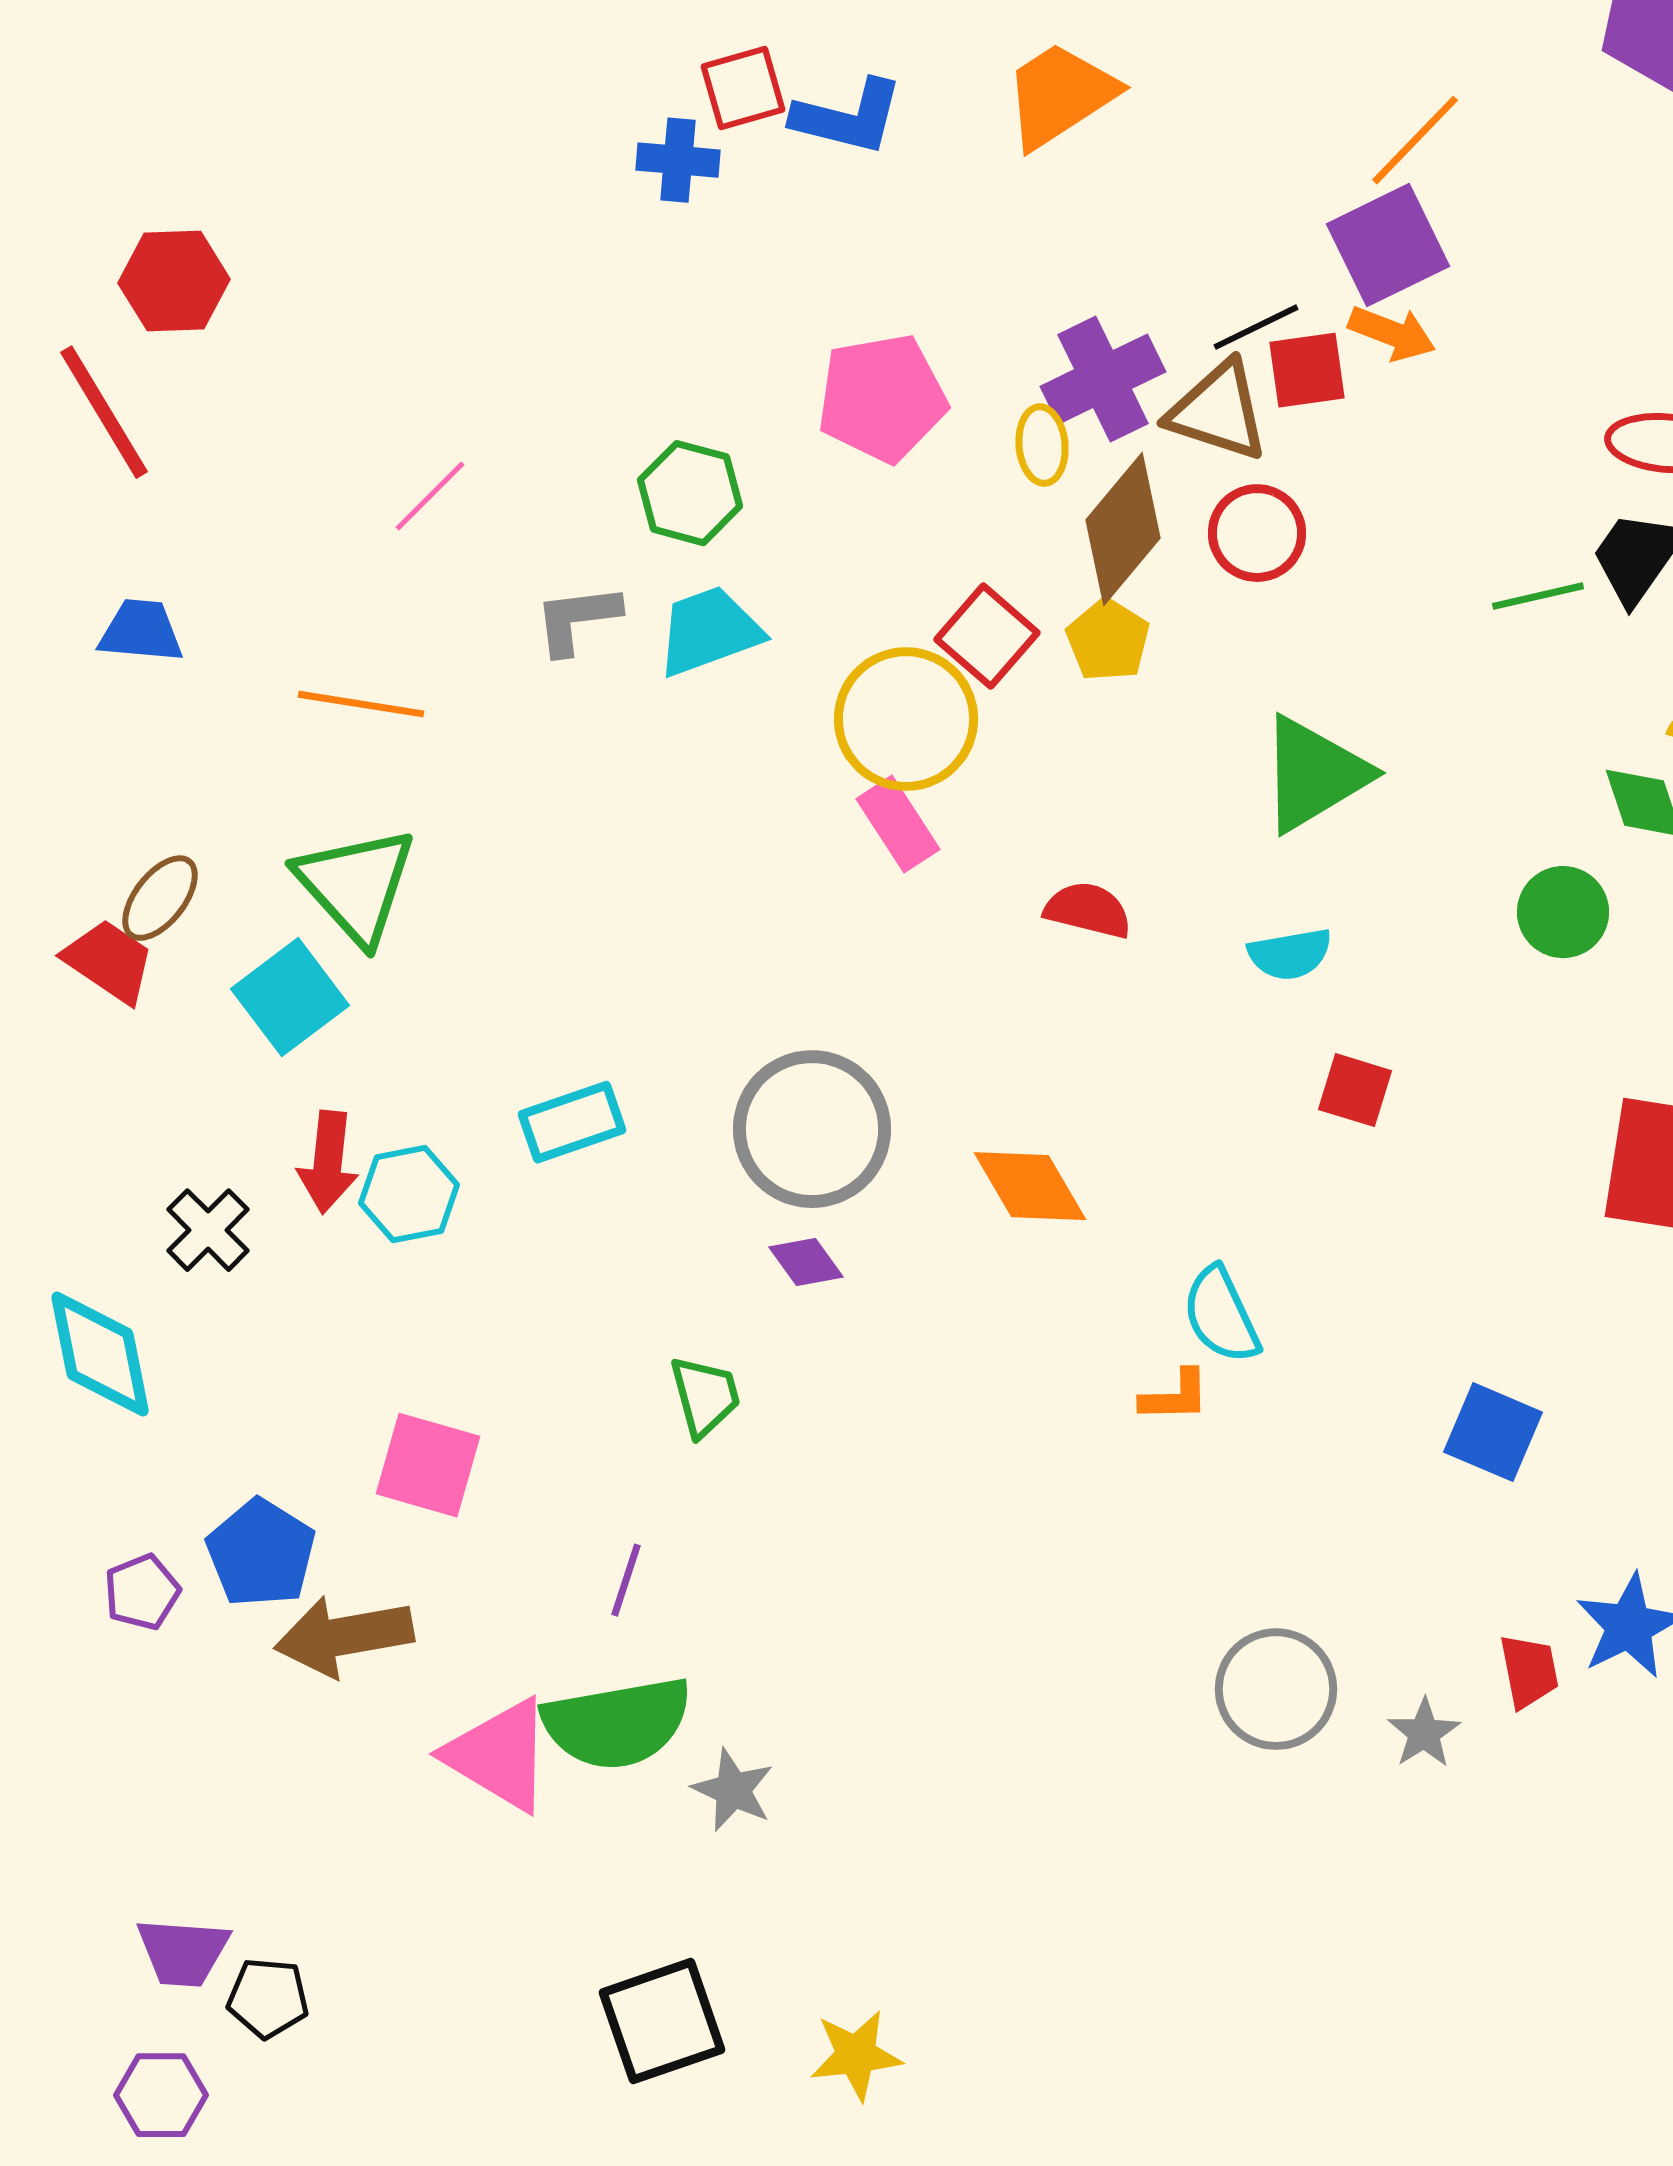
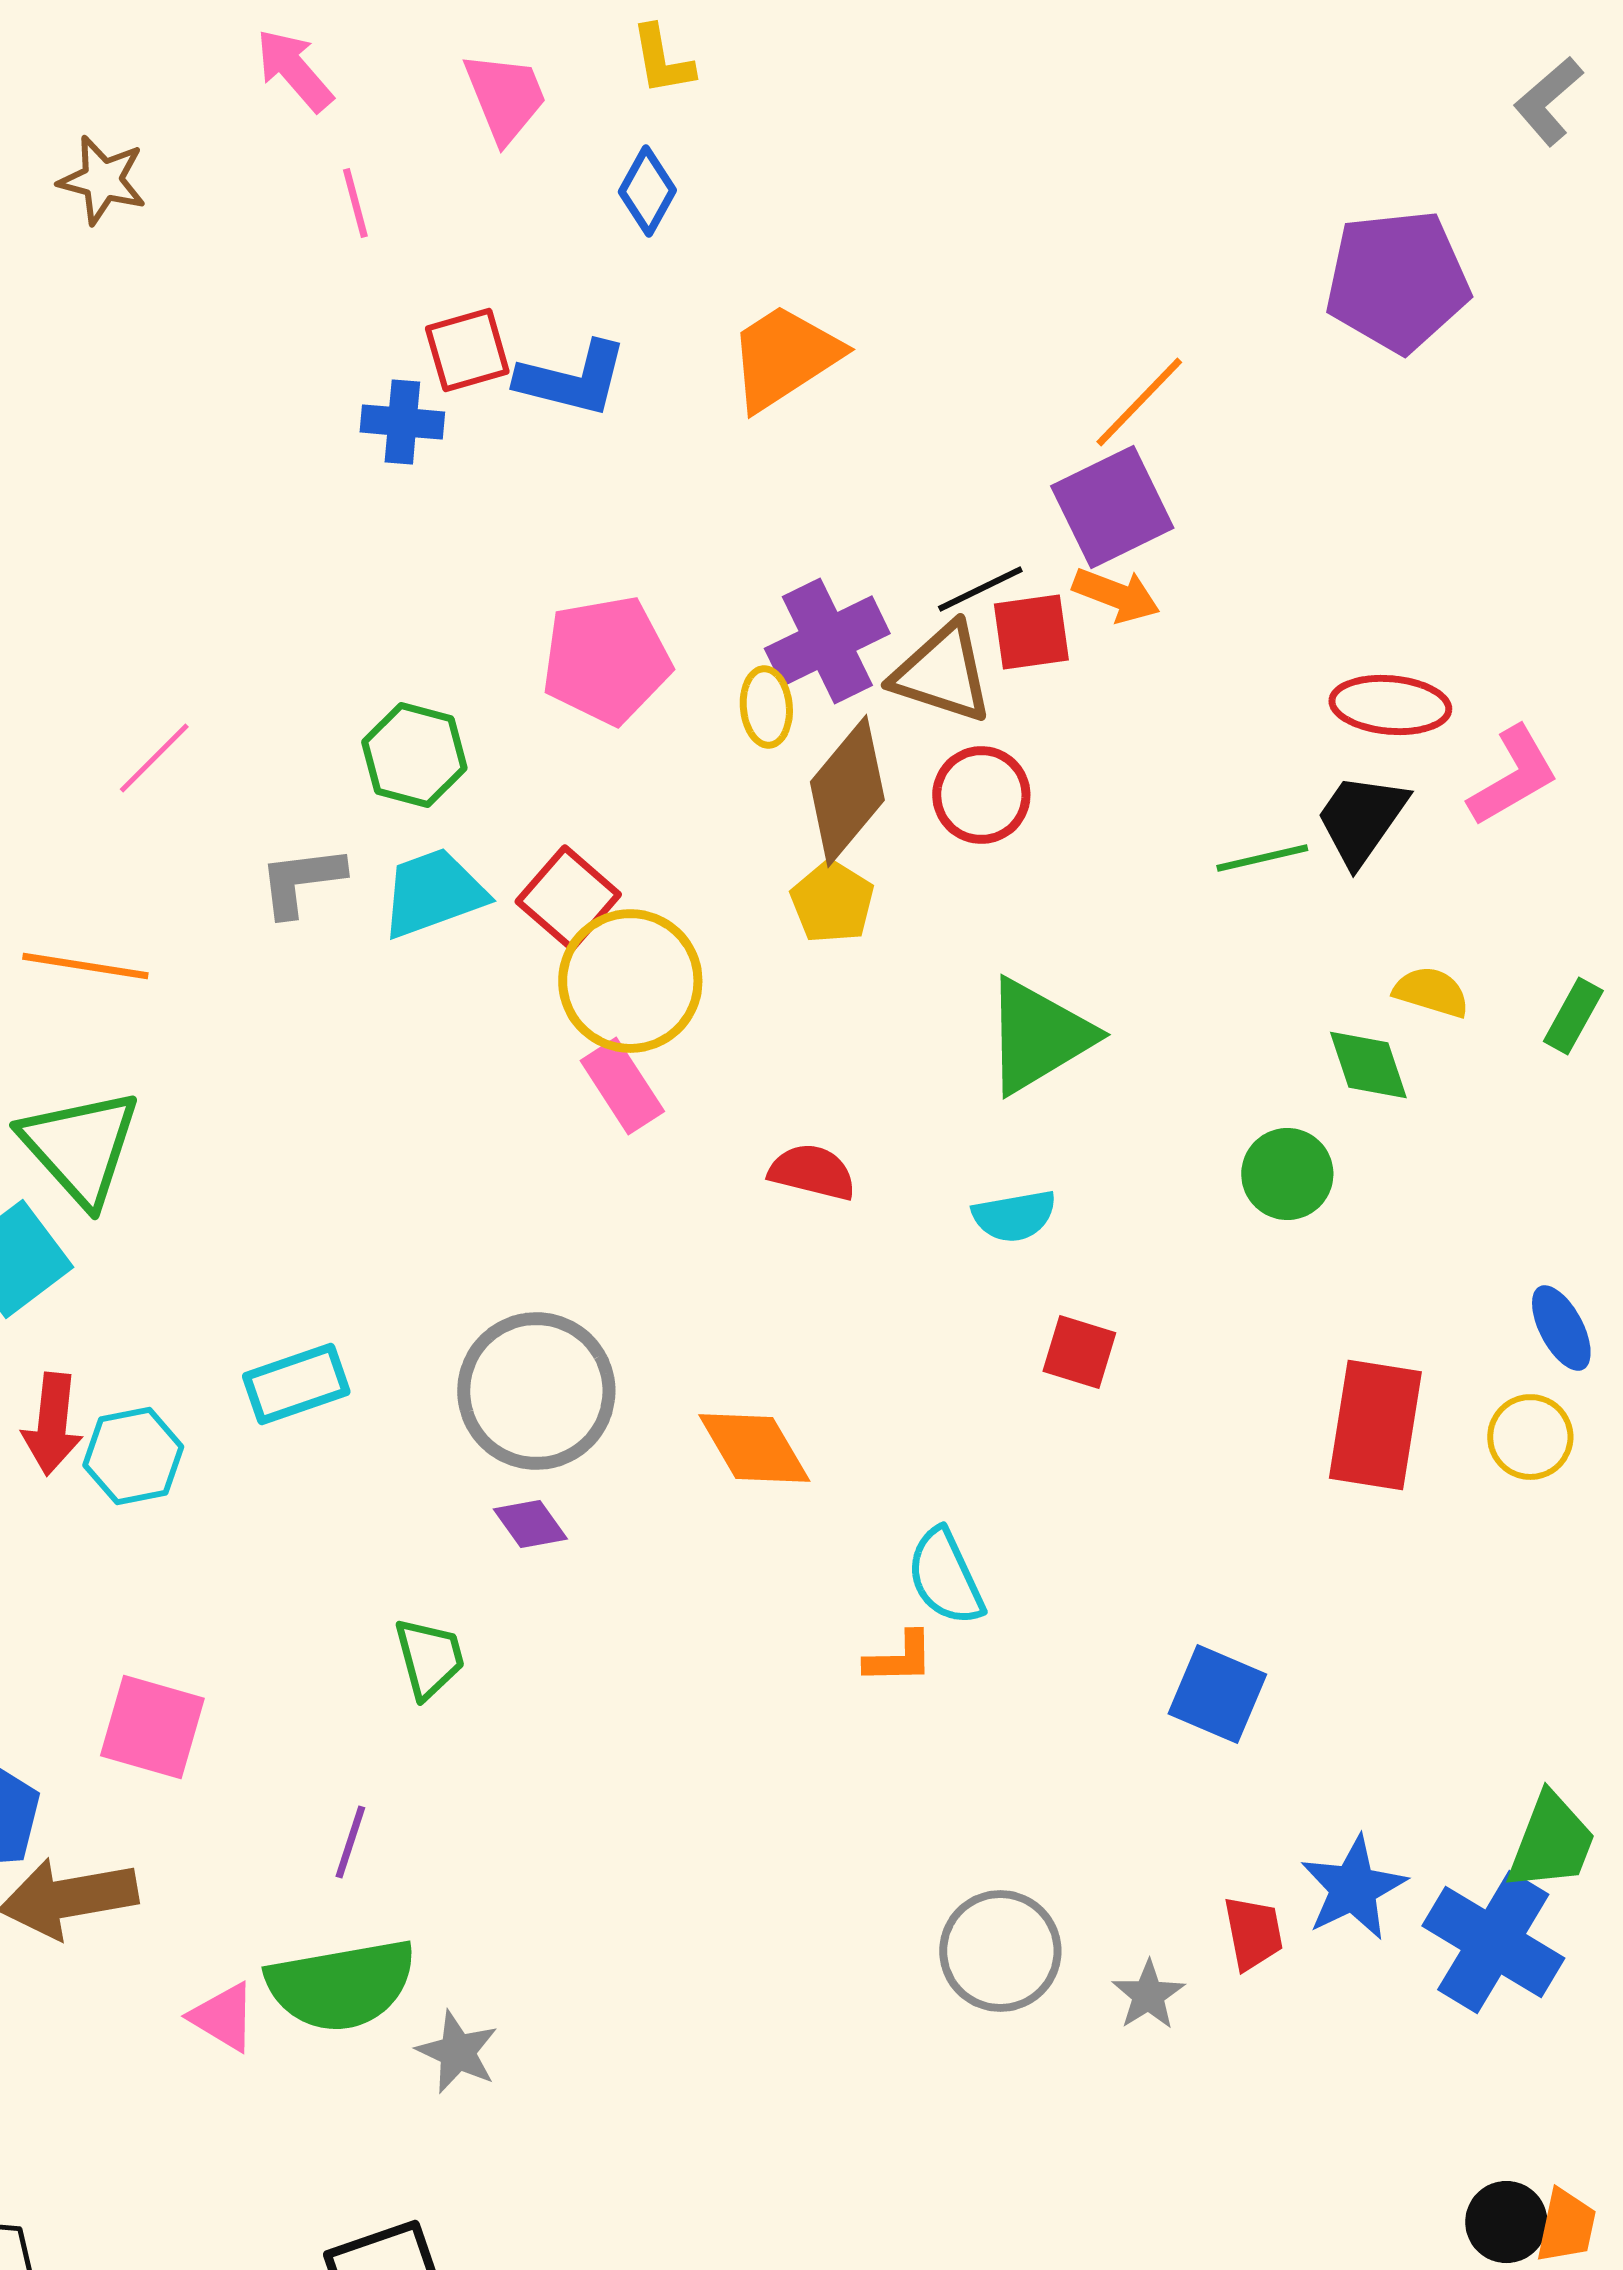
red square: (987, 636) -> (568, 898), moved
pink triangle: (499, 1755) -> (223, 2017), size x0.6

